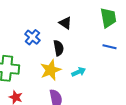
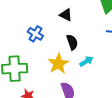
black semicircle: (58, 48) -> (72, 42), moved

